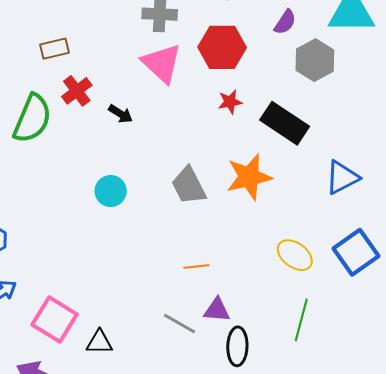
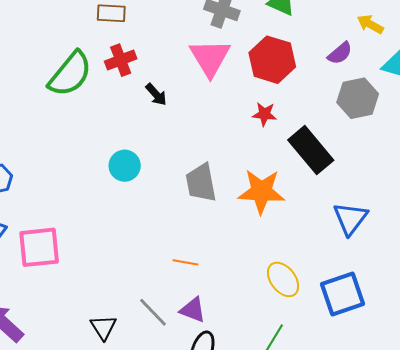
blue triangle: (342, 177) -> (350, 218), turned -42
pink square: (55, 319) -> (39, 247), moved, turned 36
black triangle: (99, 342) -> (103, 327), moved, turned 40

